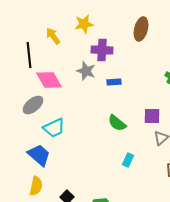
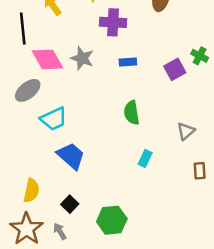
gray star: (86, 71) -> (82, 58), moved
purple square: (152, 116) -> (175, 69), moved, turned -30
green semicircle: (117, 123) -> (132, 113), turned 42
blue trapezoid: (39, 155) -> (71, 156), moved

